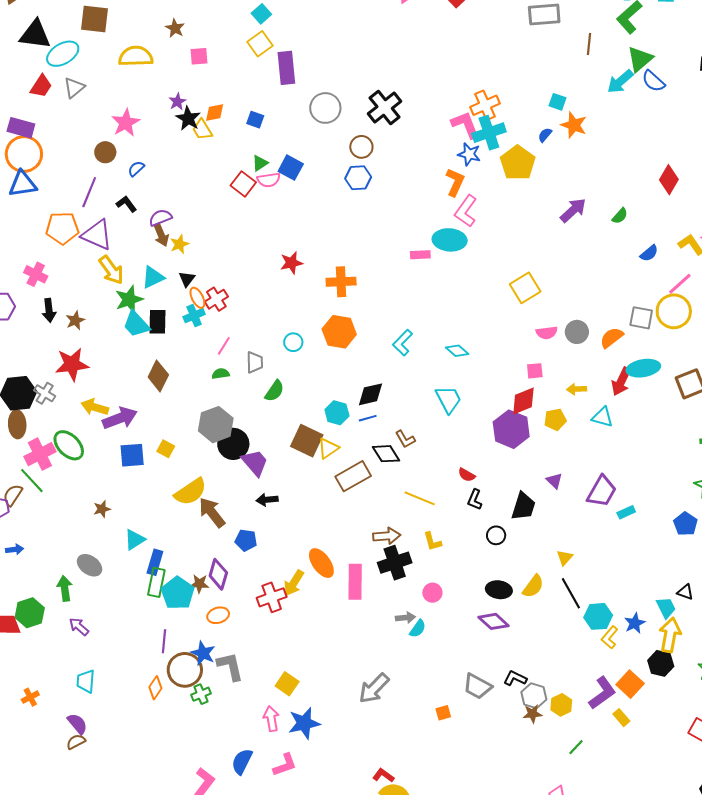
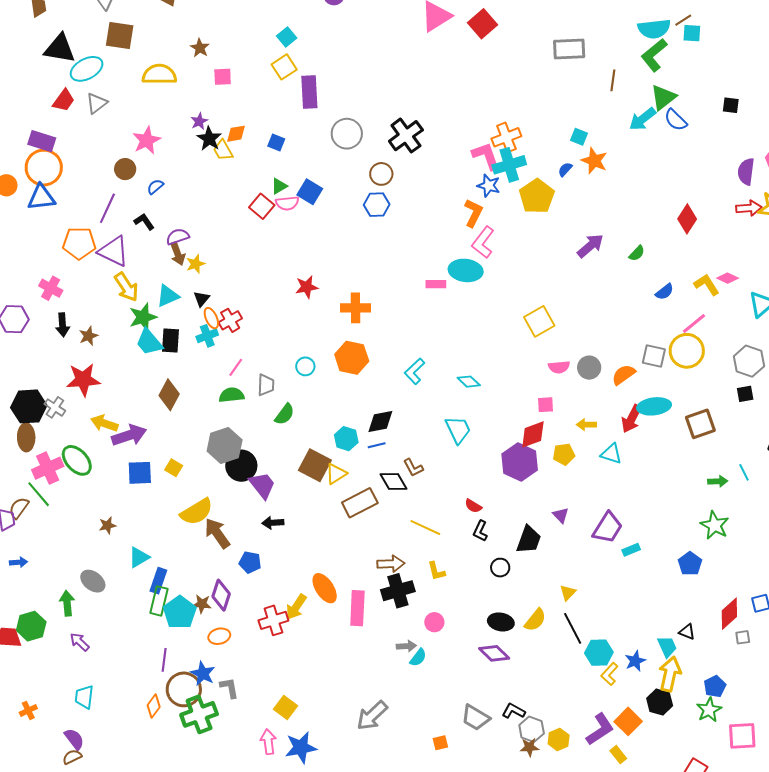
green semicircle: (221, 374) -> (231, 395), size x1.4
gray L-shape: (230, 666) -> (229, 688), size x0.7
green cross: (201, 694) -> (199, 714), size x1.8

